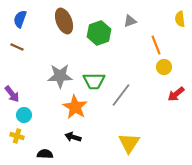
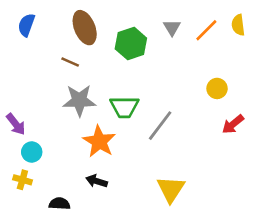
gray triangle: (130, 21) -> (172, 28), turned -40
orange line: (156, 45) -> (206, 30), moved, turned 66
brown line: (17, 47) -> (70, 62), moved

